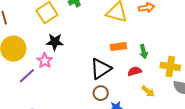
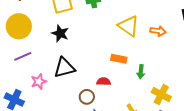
pink star: (45, 61) -> (39, 81), moved
black triangle: (101, 69) -> (64, 68), moved
red semicircle: (135, 71) -> (104, 82), moved

